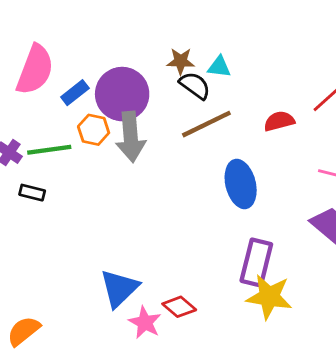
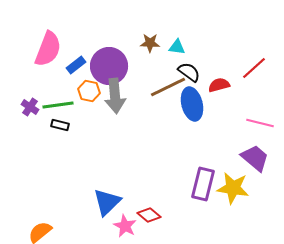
black semicircle: (195, 85) -> (189, 72), moved
blue ellipse: (241, 184) -> (192, 104), moved
black rectangle: (32, 193) -> (60, 125), moved
yellow star: (269, 297) -> (233, 188), moved

